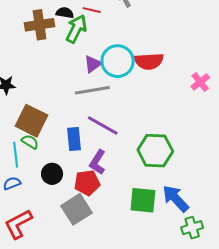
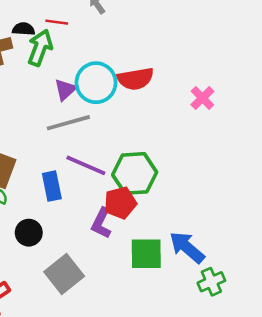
green hexagon: (155, 151) -> (135, 173), moved
purple L-shape: (98, 162) -> (101, 223), moved
red pentagon: (87, 183) -> (120, 203), moved

